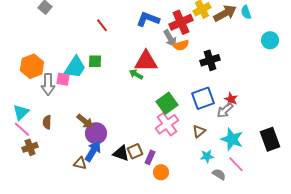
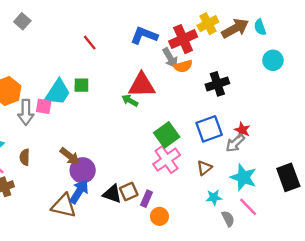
cyan circle: (270, 40) -> (273, 60), moved
brown triangle: (80, 163) -> (64, 206), size x1.6
gray semicircle: (219, 174) -> (228, 219), turned 32

